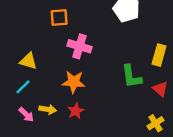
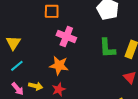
yellow triangle: (28, 61) -> (13, 43), moved, turned 42
green L-shape: (131, 76) -> (107, 48), moved

